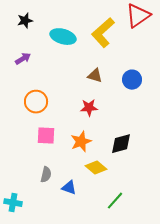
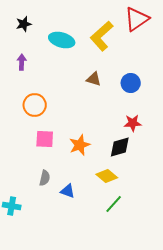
purple arrow: (23, 59) -> (22, 62), turned -56
red star: (89, 108) -> (133, 123), moved
yellow diamond: (96, 168) -> (107, 176), moved

